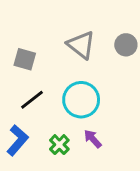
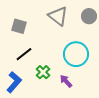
cyan circle: (81, 100) -> (76, 54), moved
green cross: (59, 145) -> (43, 72), moved

